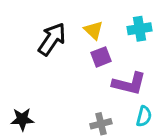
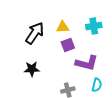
yellow triangle: (94, 30) -> (63, 27), turned -48
black star: (22, 119) -> (32, 69), moved

